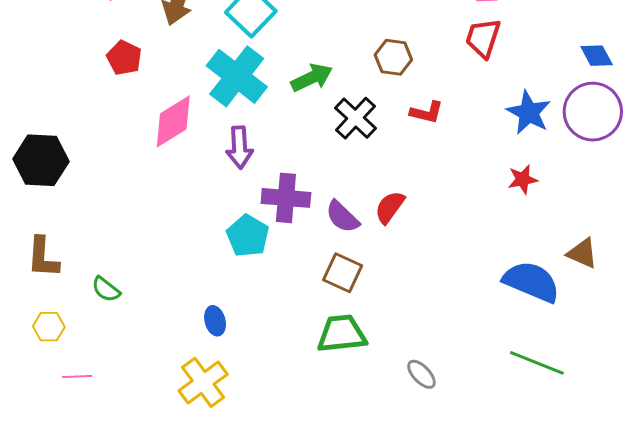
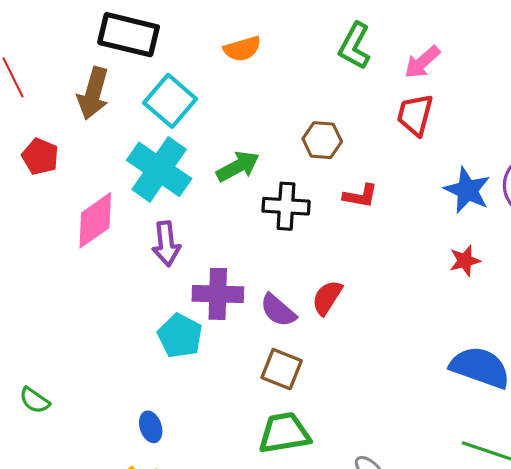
black cross: (355, 118) -> (286, 206), turned -36

